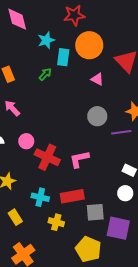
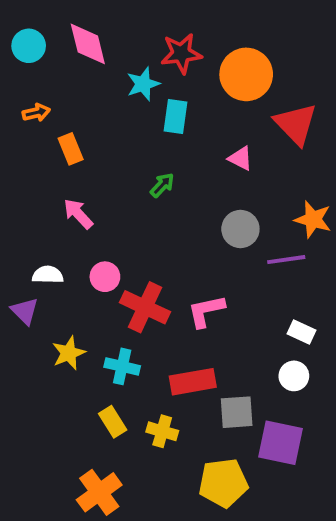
red star: (74, 15) -> (181, 53), moved
orange circle: (89, 45) -> (246, 74), moved
green arrow: (45, 74) -> (162, 185), moved
cyan cross: (40, 197) -> (122, 366), moved
yellow rectangle: (15, 217) -> (113, 422), moved
yellow pentagon: (88, 249) -> (223, 483), turned -30

